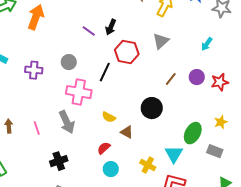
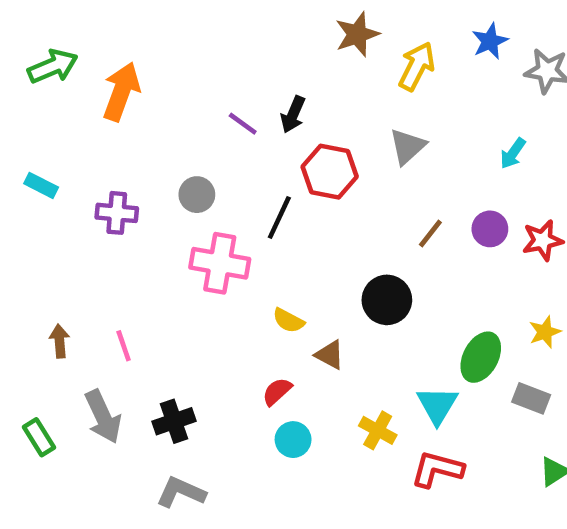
gray arrow: (67, 122) -> (103, 417), moved

